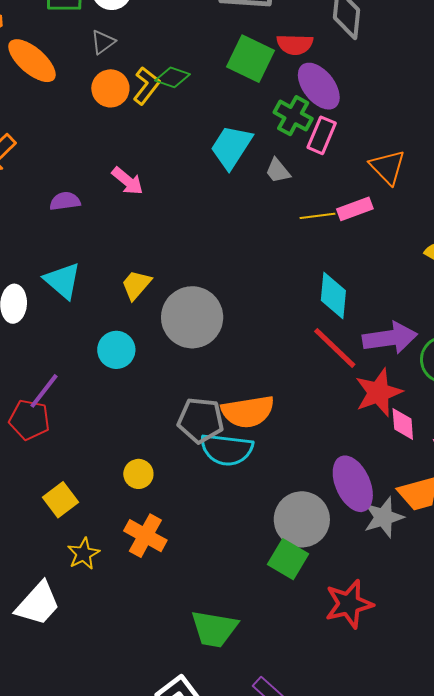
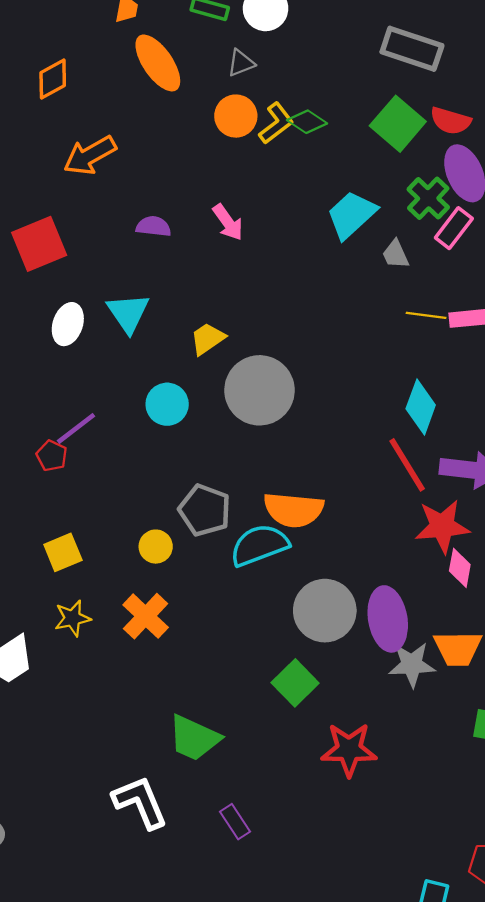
red pentagon: (29, 420) -> (52, 456), size x0.7
gray pentagon: (201, 420) -> (205, 510), moved
cyan semicircle: (227, 449) -> (259, 545), turned 138
gray circle: (302, 519) -> (325, 611), moved

